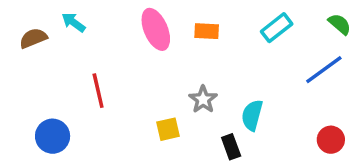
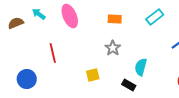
pink ellipse: (156, 29) -> (70, 16), moved
gray star: (203, 99) -> (113, 48), moved
black rectangle: (231, 147) -> (129, 85), turned -40

